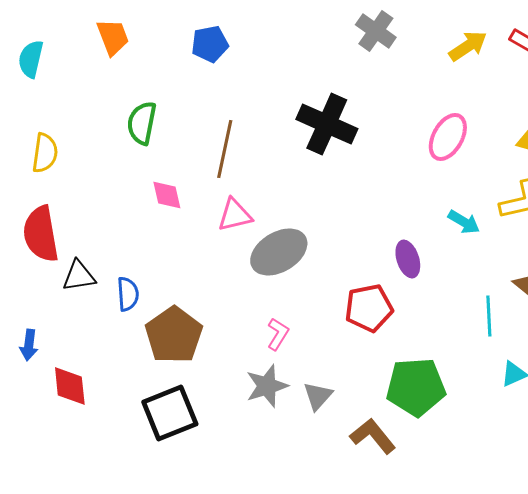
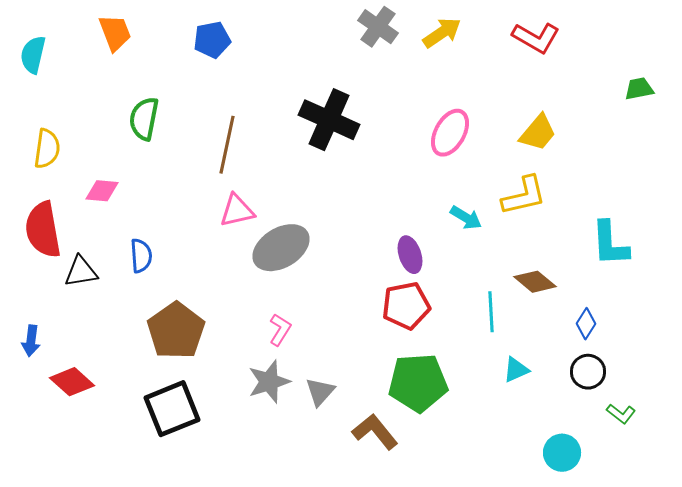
yellow arrow: (468, 46) -> (442, 33), moved
pink diamond: (167, 195) -> (102, 191), moved, turned -72
blue semicircle: (128, 294) -> (141, 256), moved
red pentagon: (369, 308) -> (406, 306), moved
red diamond: (70, 386) -> (72, 382), turned -42

